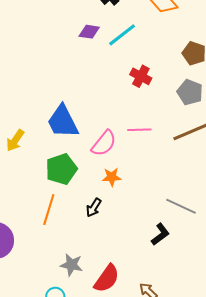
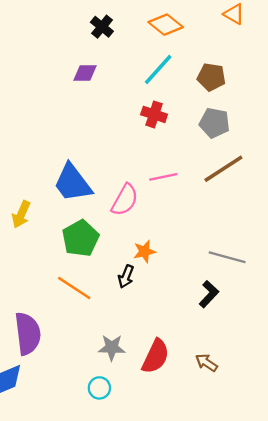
cyan line: (122, 35) -> (158, 70), moved
orange star: (112, 177) -> (144, 251), moved
orange line: (49, 210) -> (74, 288), turned -64

